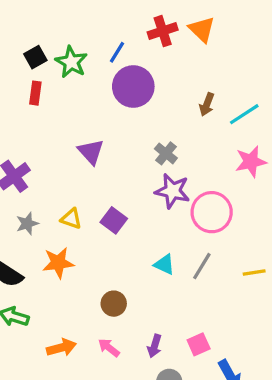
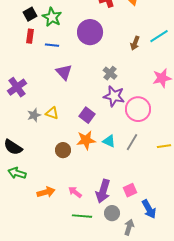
blue line: (117, 52) -> (52, 45), moved, turned 64
cyan line: (244, 114) -> (159, 36), moved
purple square: (114, 220) -> (87, 115), moved
gray star: (27, 224) -> (34, 115), moved
orange star: (58, 263) -> (86, 140), moved
brown circle: (114, 304) -> (63, 150), moved
purple arrow: (155, 346) -> (103, 191), size x1.6

